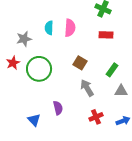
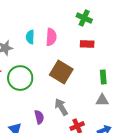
brown square: (80, 63) -> (61, 72), size x1.6
green rectangle: (112, 70) -> (103, 77), moved, turned -40
gray arrow: (87, 88) -> (61, 107), moved

